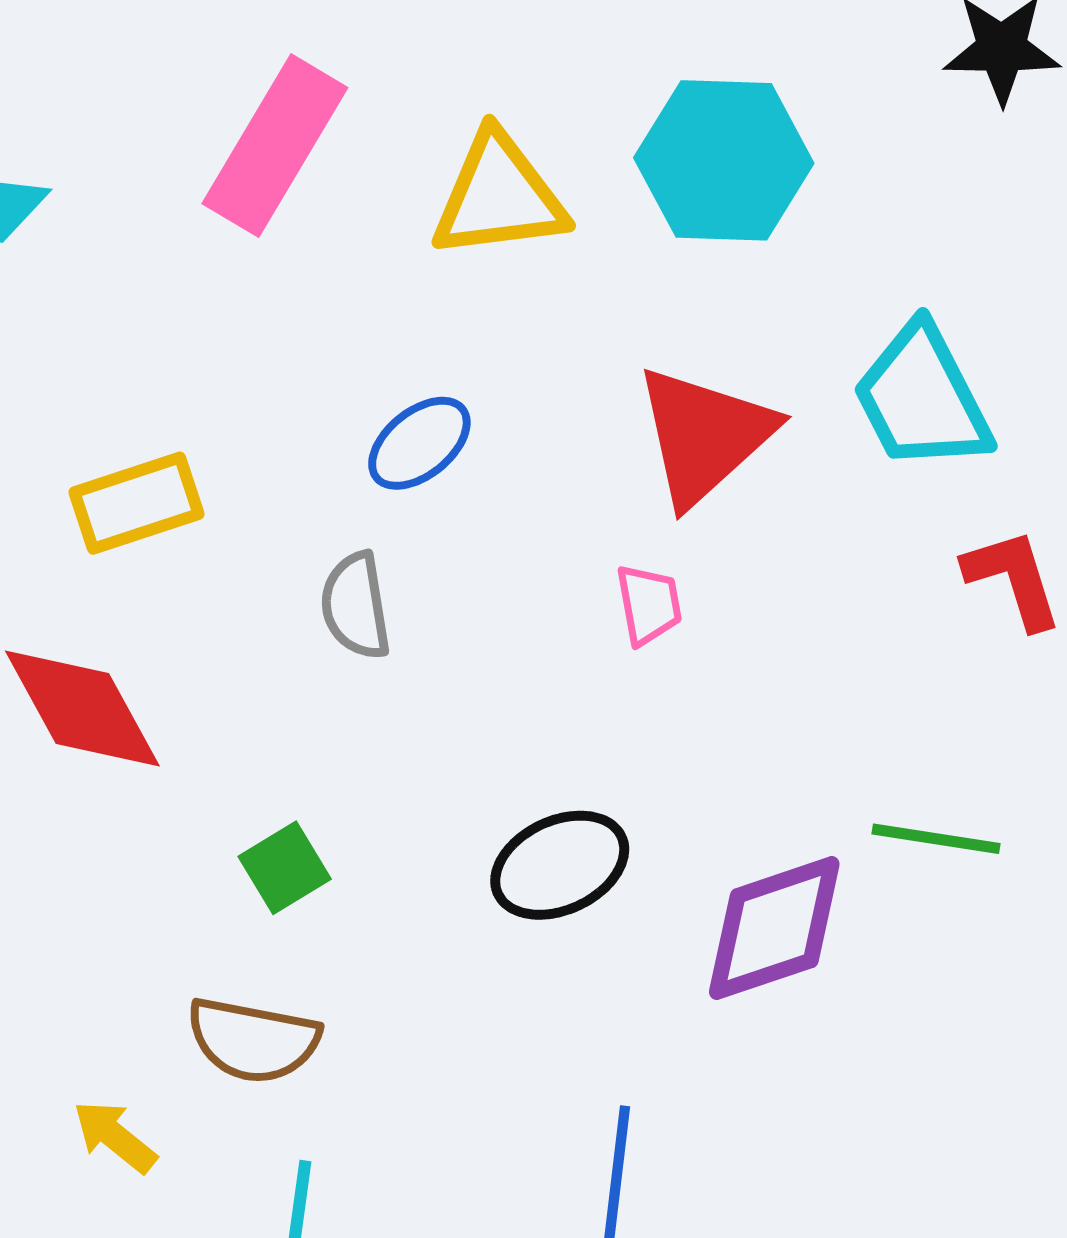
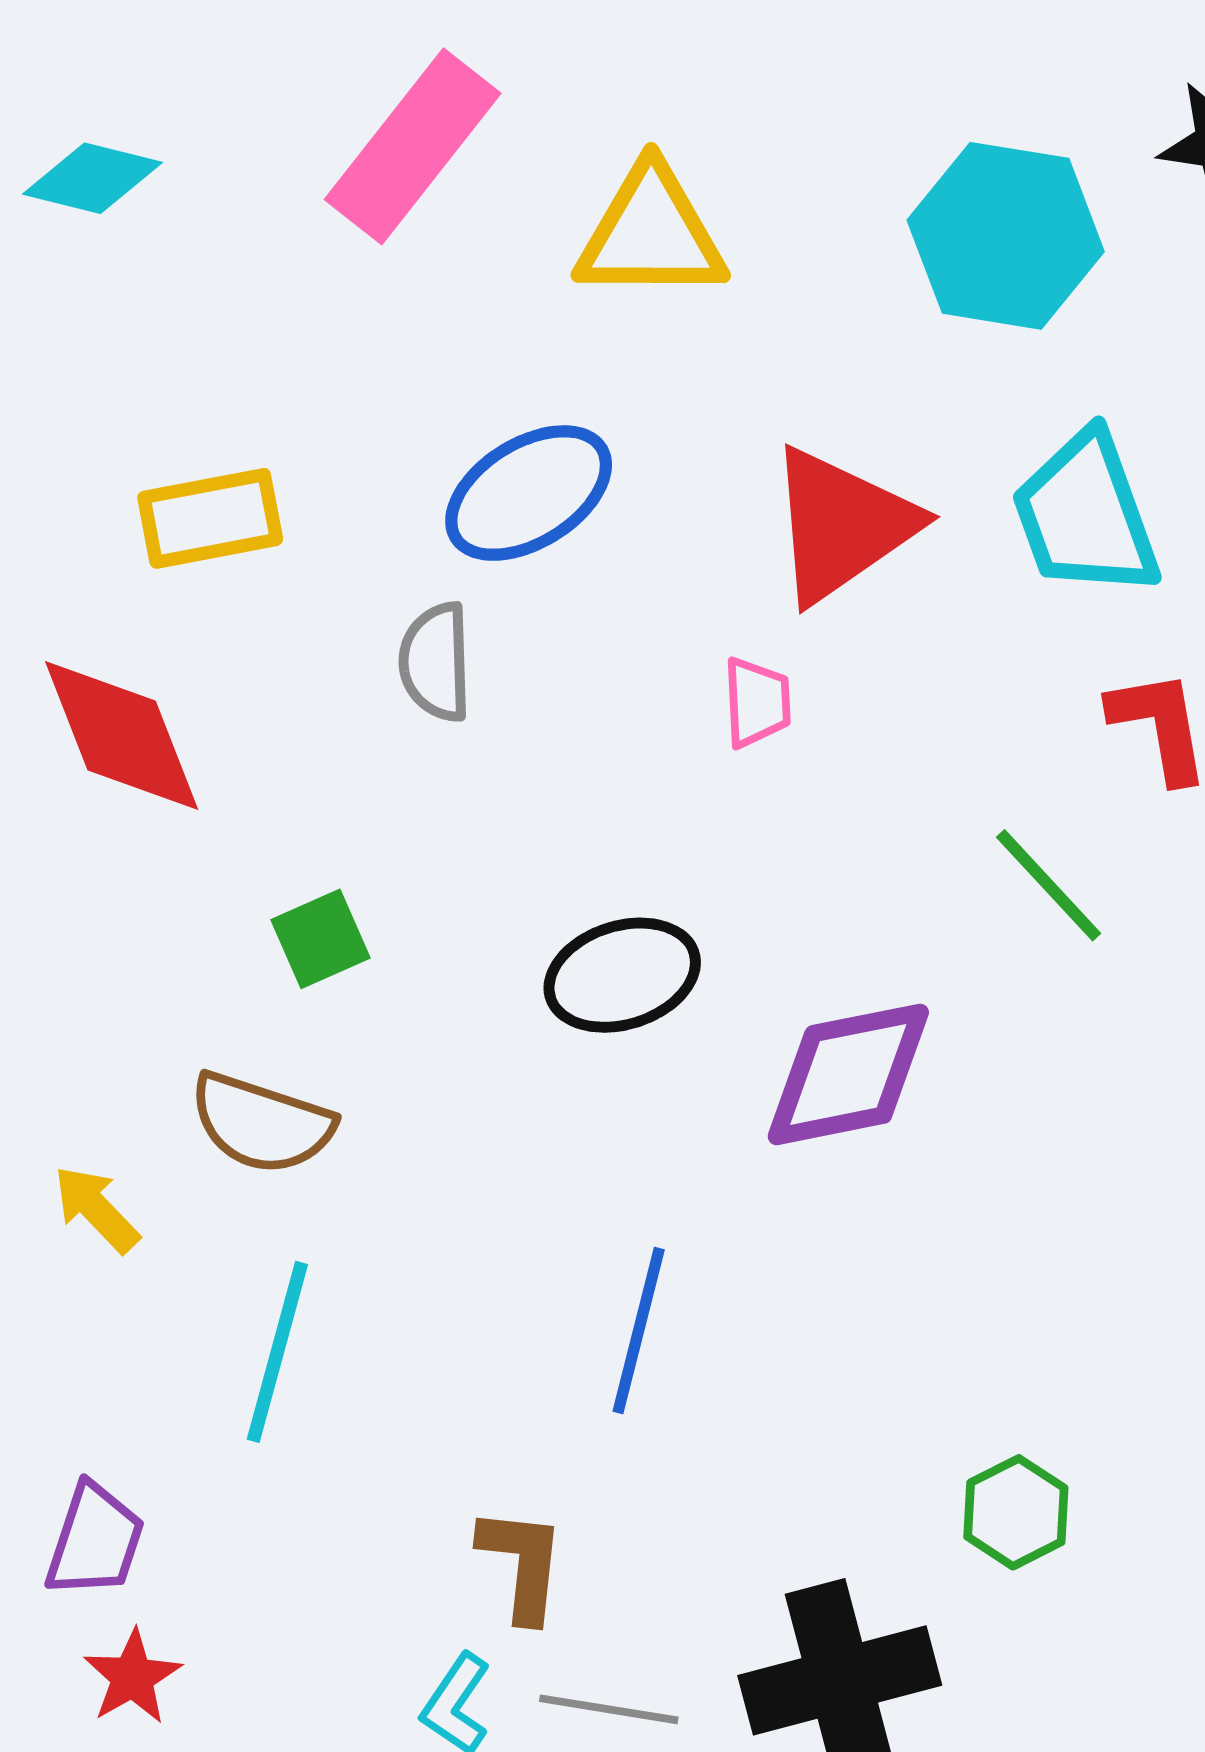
cyan hexagon: (724, 160) -> (1006, 236), moved
blue ellipse: (419, 443) -> (529, 493), size x1.4
green line: (936, 839) -> (1049, 885), moved, turned 31

